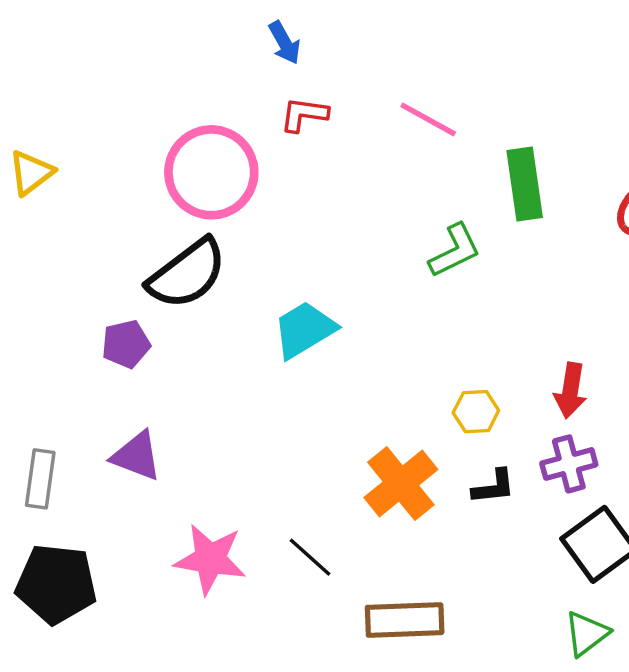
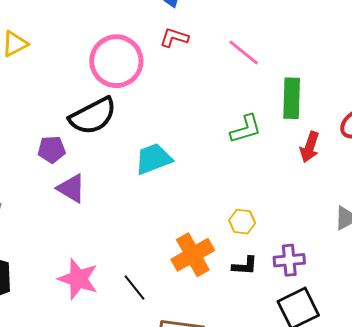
red arrow: (570, 390) -> (310, 147), moved
purple triangle: (137, 456) -> (71, 188), moved

